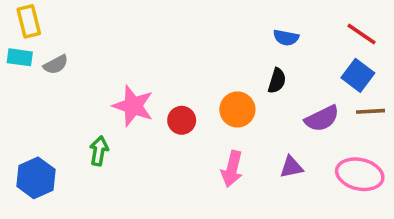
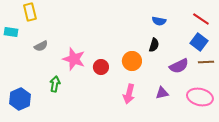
yellow rectangle: (29, 21) -> (30, 12), moved
gray semicircle: (56, 65) -> (41, 46), moved

